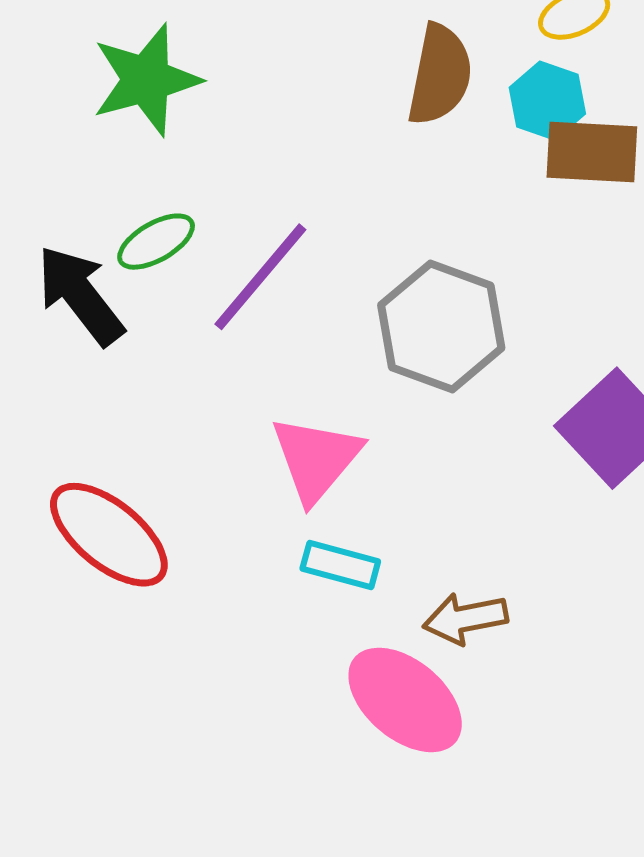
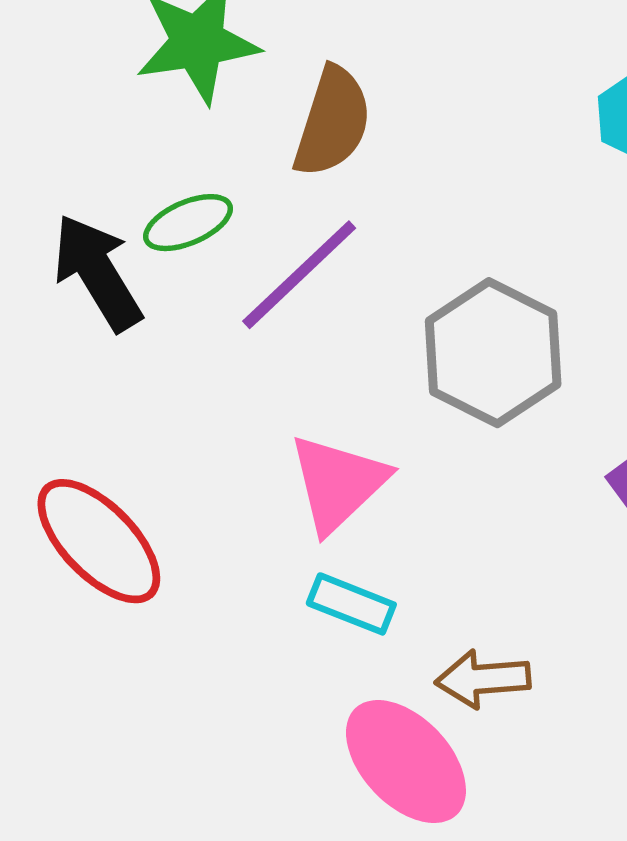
brown semicircle: (440, 75) -> (332, 122), moved

